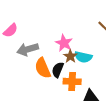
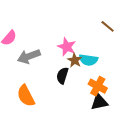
orange semicircle: (43, 68) -> (26, 96), moved
orange cross: (72, 81) -> (98, 86), moved, turned 30

